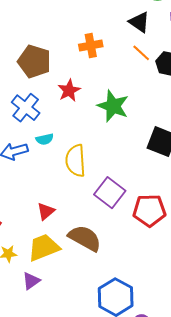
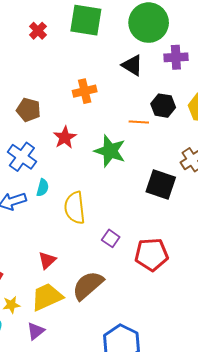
orange line: (141, 53) -> (139, 122), moved, turned -36
brown pentagon: (34, 61) -> (29, 110), size x0.7
cyan semicircle: (45, 139) -> (43, 188), turned -60
purple square: (110, 193) -> (111, 238), size x0.6
brown semicircle: (85, 238) -> (88, 285), turned -68

